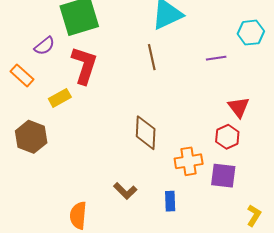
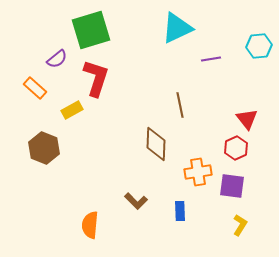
brown line: (152, 57) -> (180, 105), moved
purple line: (216, 58) -> (211, 59), moved
yellow L-shape: (254, 215) -> (240, 225), moved

